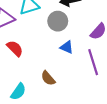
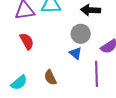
gray circle: (58, 21) -> (81, 34), moved

